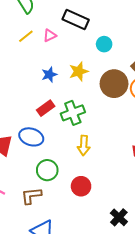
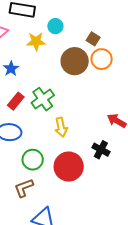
yellow star: (79, 71) -> (36, 41), moved, turned 30
red circle: (81, 186) -> (69, 167), size x1.5
black cross: (119, 217) -> (101, 150), moved

